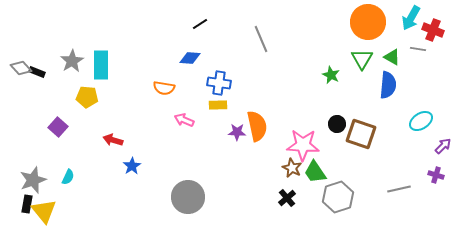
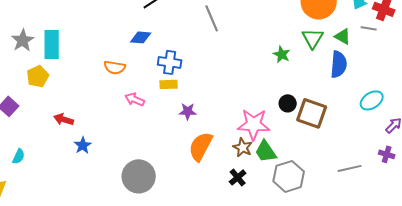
yellow pentagon: (87, 97) -> (38, 76), turned -30
orange semicircle: (257, 126) -> (201, 146), moved, turned -140

